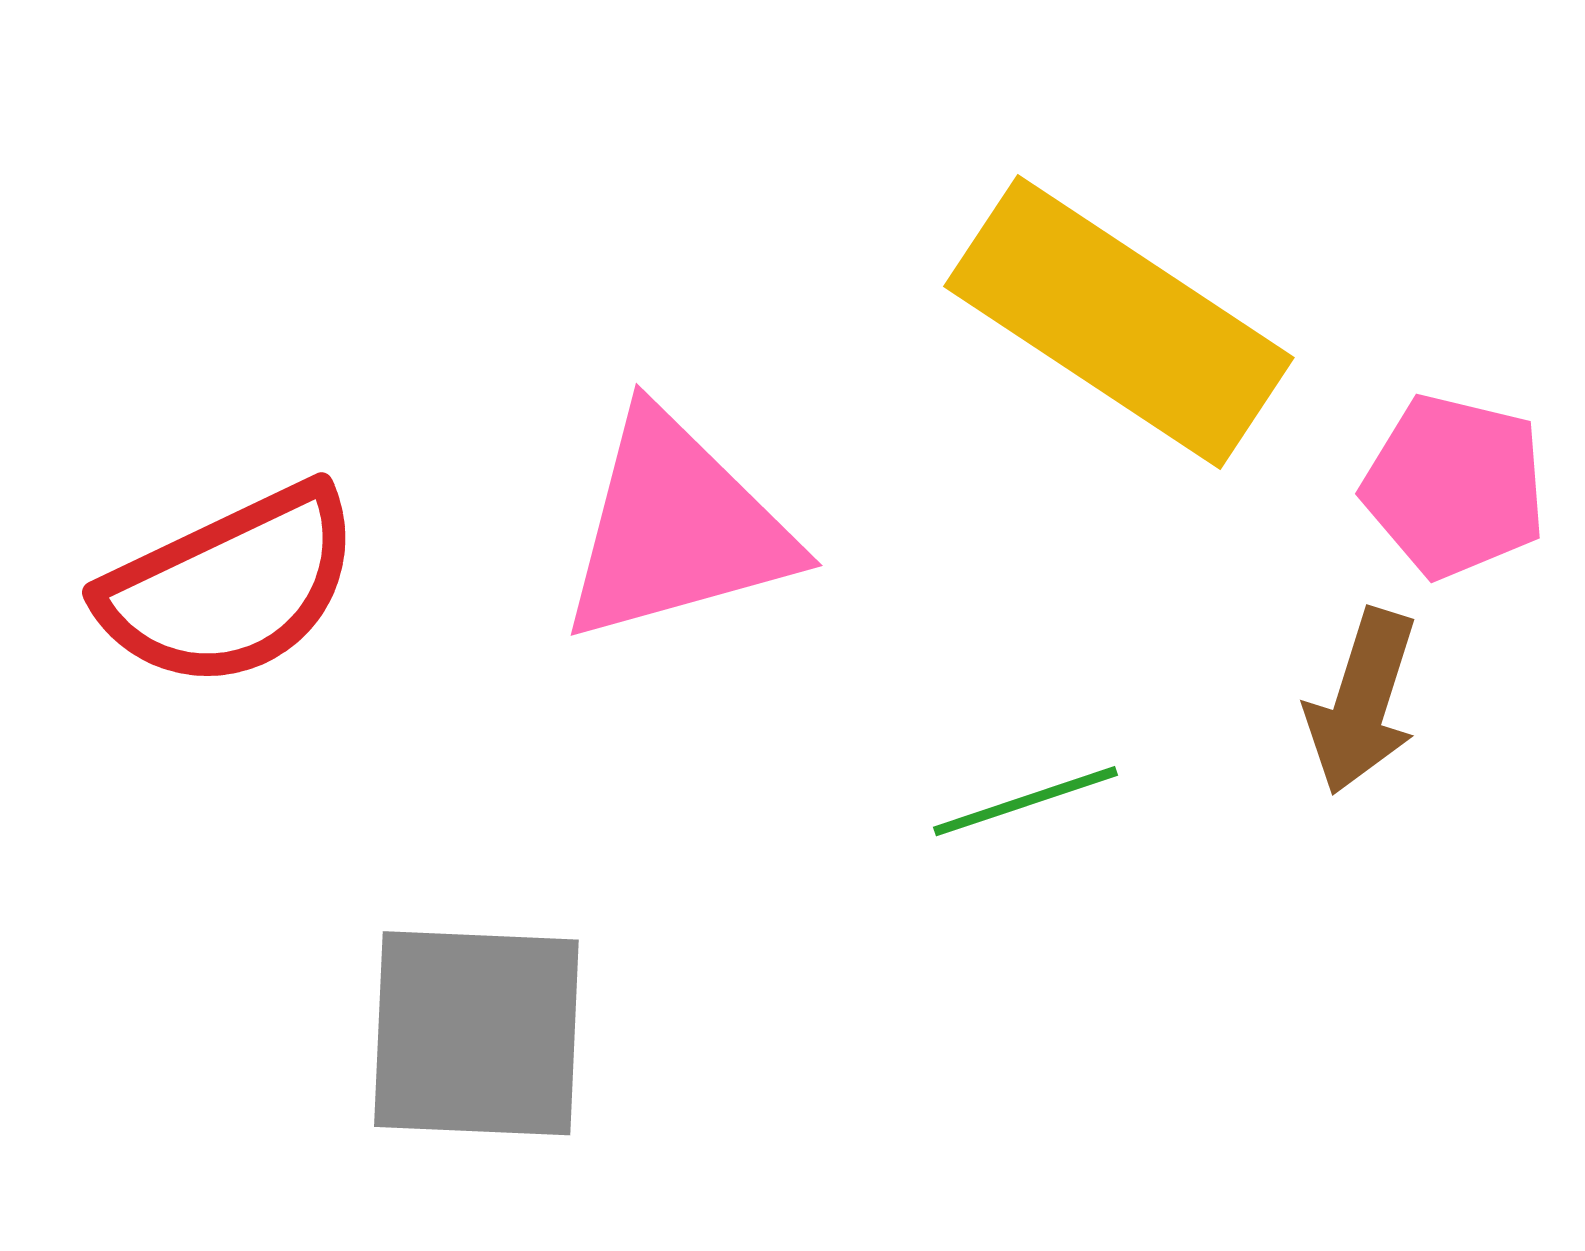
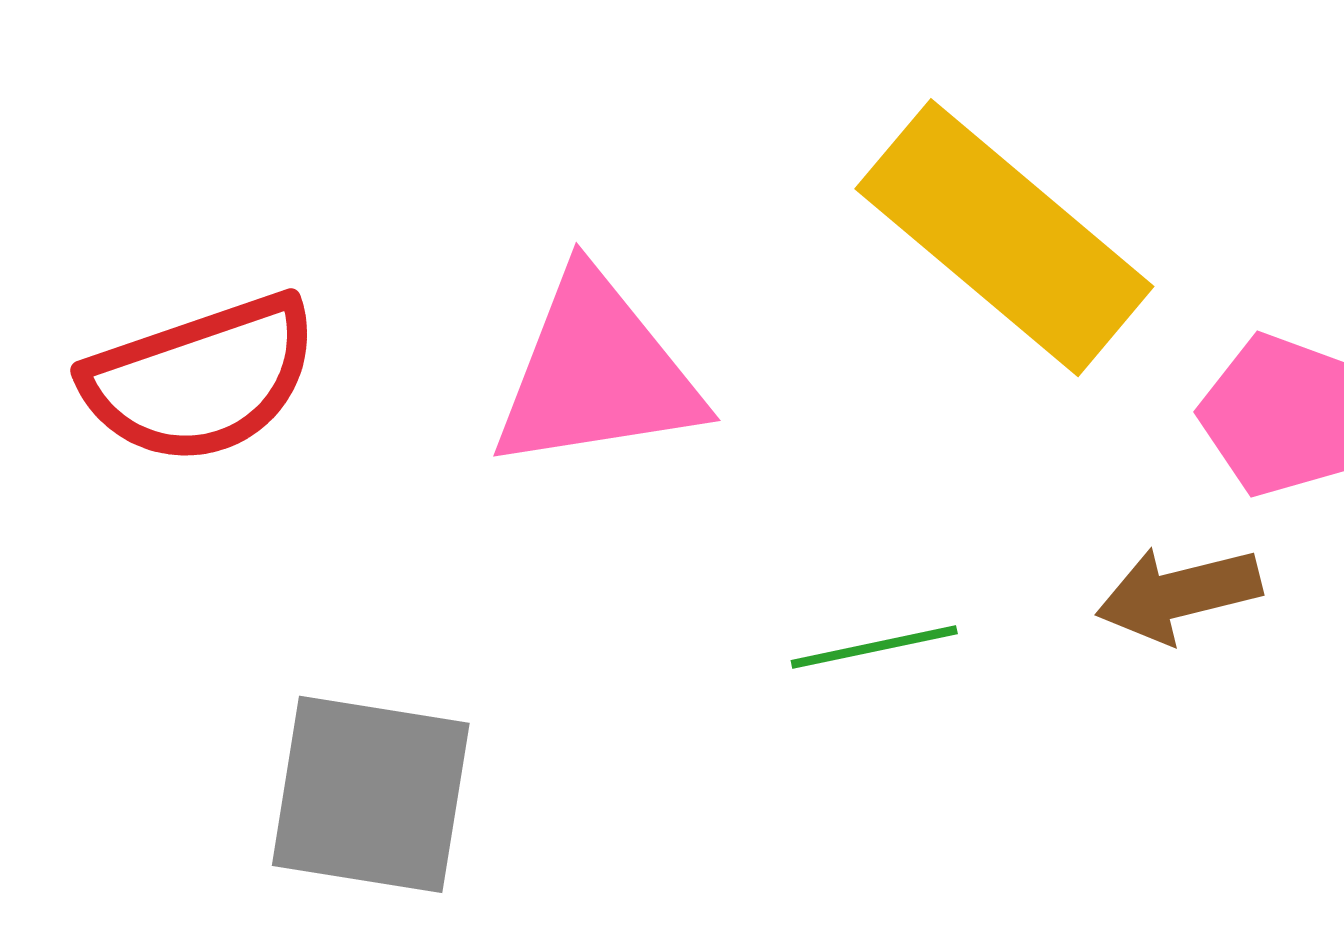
brown arrow: (1362, 702) -> (1179, 594), turned 52

